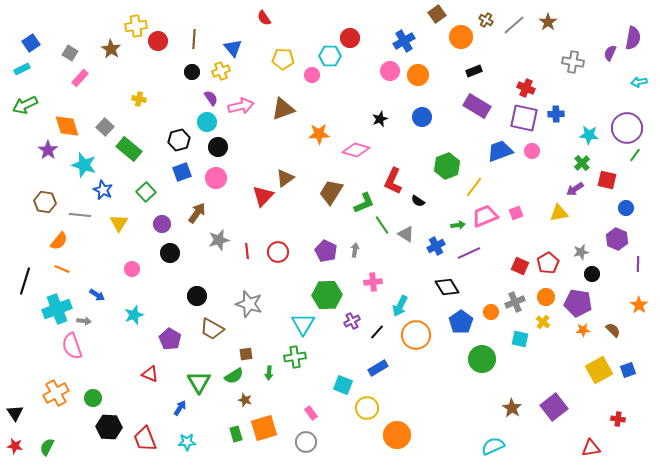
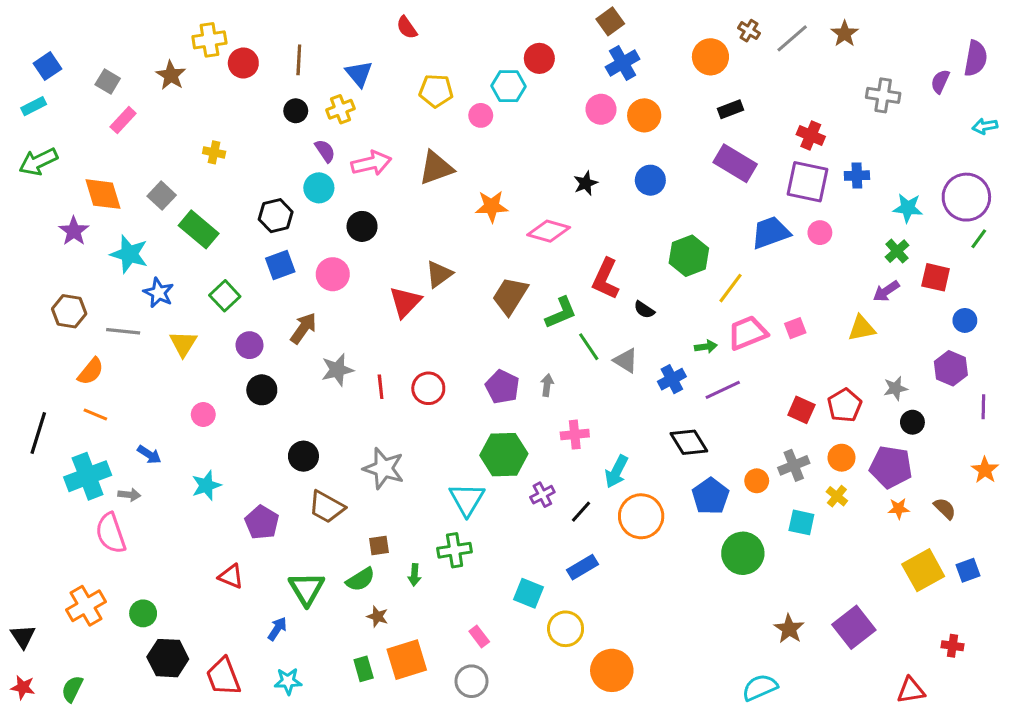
brown square: (437, 14) -> (610, 21), moved
black circle: (218, 147) -> (362, 226), moved

